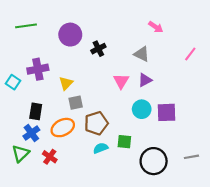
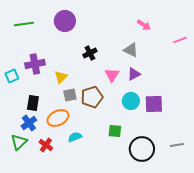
purple circle: (70, 35) -> (65, 21), moved
black cross: (98, 49) -> (90, 53), moved
pink line: (190, 54) -> (180, 40), moved, turned 32
cyan square: (13, 82) -> (12, 76), turned 32
brown pentagon: (96, 123) -> (92, 97), moved
cyan semicircle: (101, 148) -> (75, 137), moved

